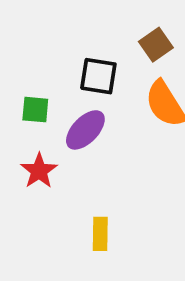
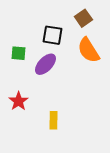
red star: (39, 171) -> (18, 101), moved

